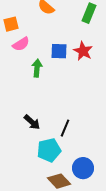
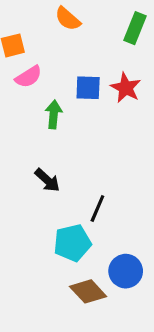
black arrow: (32, 122) -> (47, 180), moved

